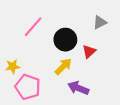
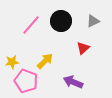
black circle: (65, 40) -> (61, 21), moved
yellow arrow: (63, 66) -> (45, 61), moved

